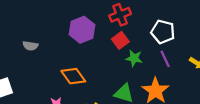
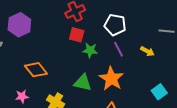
purple hexagon: (82, 30) -> (19, 25), moved
red square: (120, 40) -> (77, 35), turned -35

